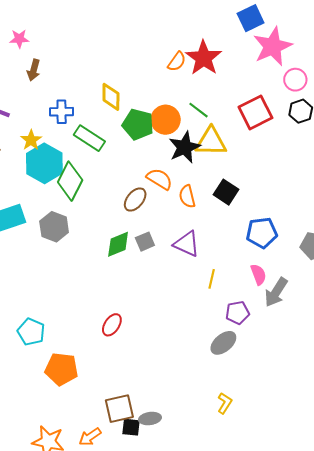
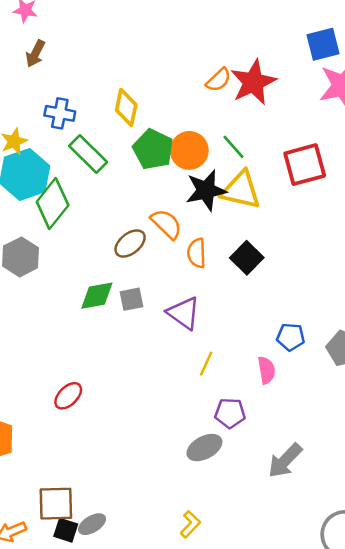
blue pentagon: (262, 233) -> (291, 337), moved, size x0.7
gray arrow: (276, 292) -> (285, 461), moved
gray ellipse: (150, 419) -> (92, 524), turned -35

